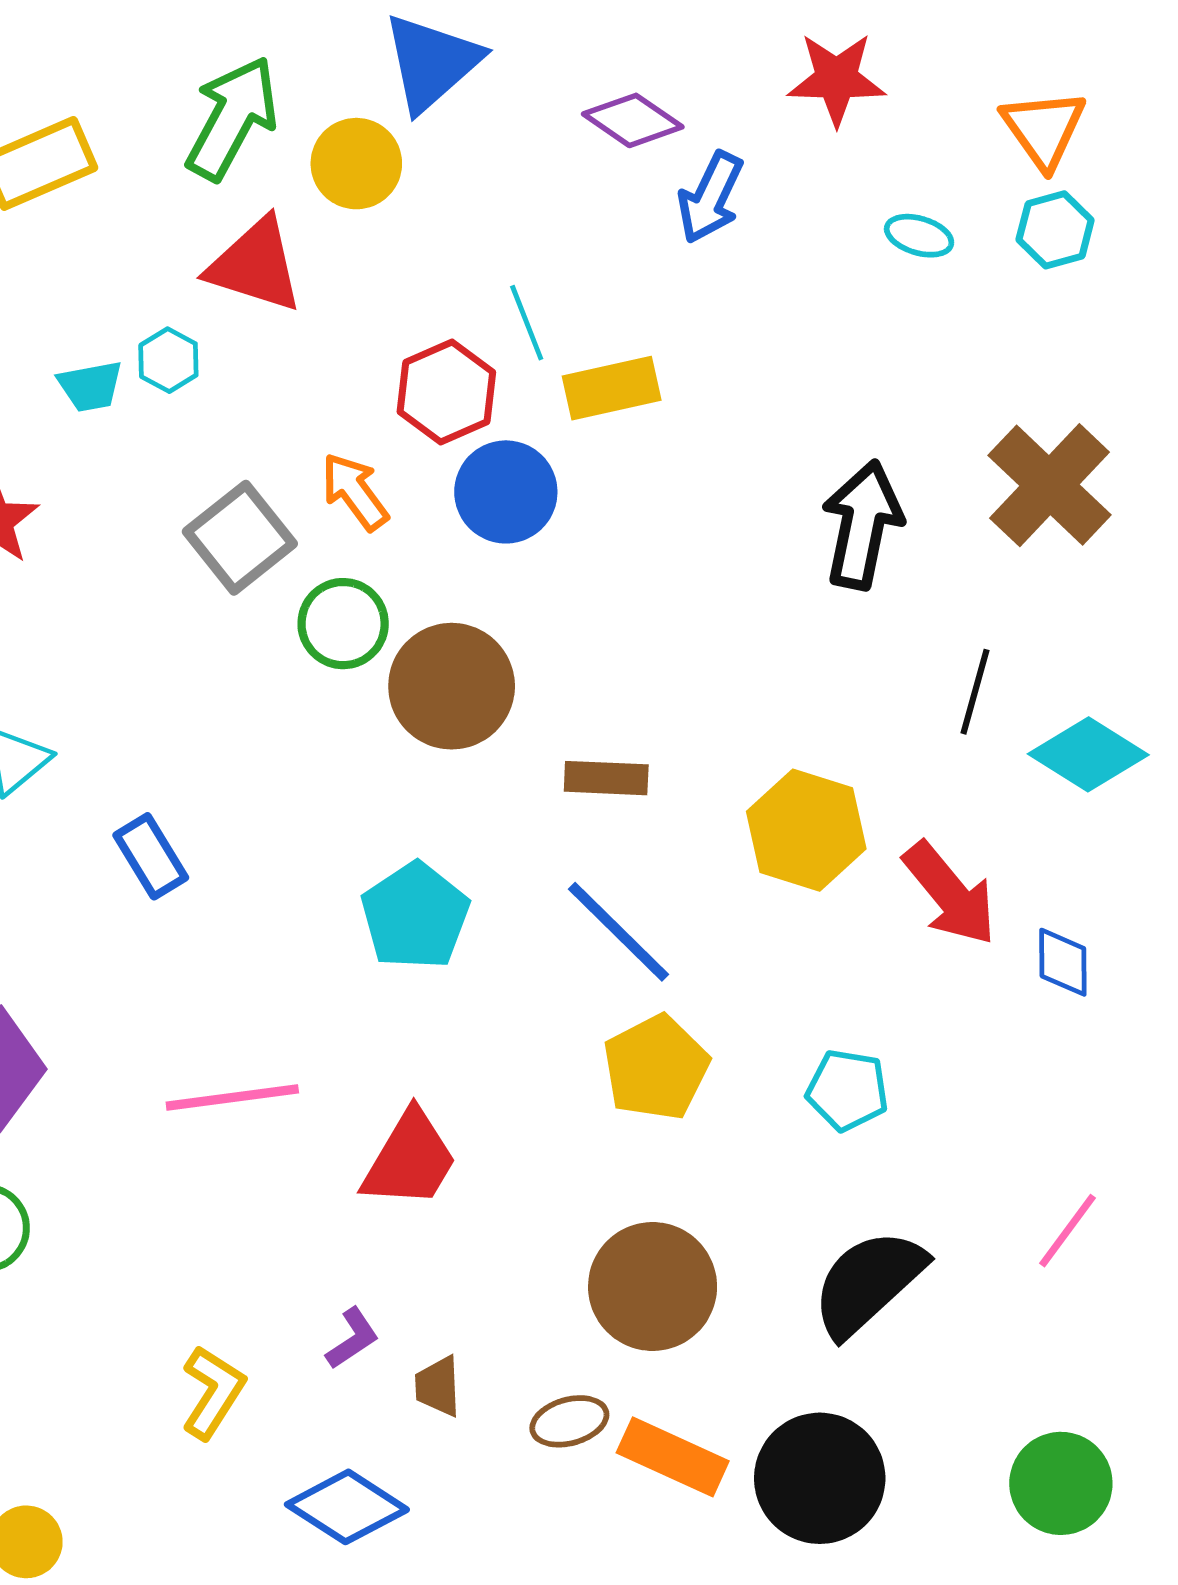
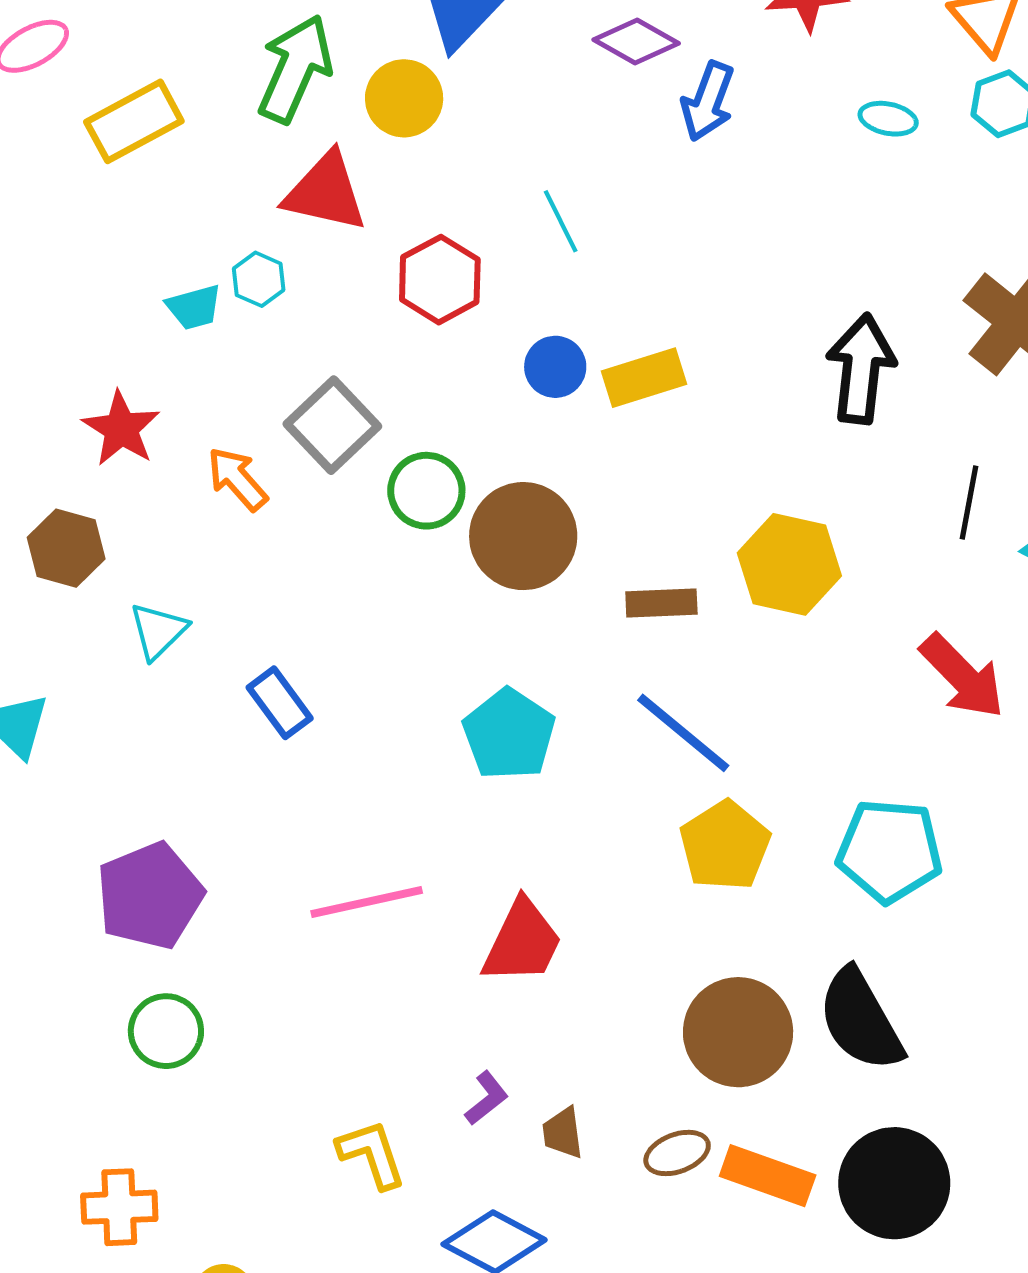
yellow rectangle: (612, 388) -> (644, 378), moved
red hexagon: (446, 392) -> (440, 280), moved
orange arrow: (355, 492) -> (237, 479), moved
blue circle: (506, 492) -> (555, 367), size x0.7
yellow hexagon: (806, 830) -> (789, 564), moved
cyan pentagon: (847, 1090) -> (890, 851), size x1.5
black semicircle: (868, 1283) -> (861, 1020), moved, turned -72
yellow L-shape: (213, 1392) -> (372, 1154), turned -46

